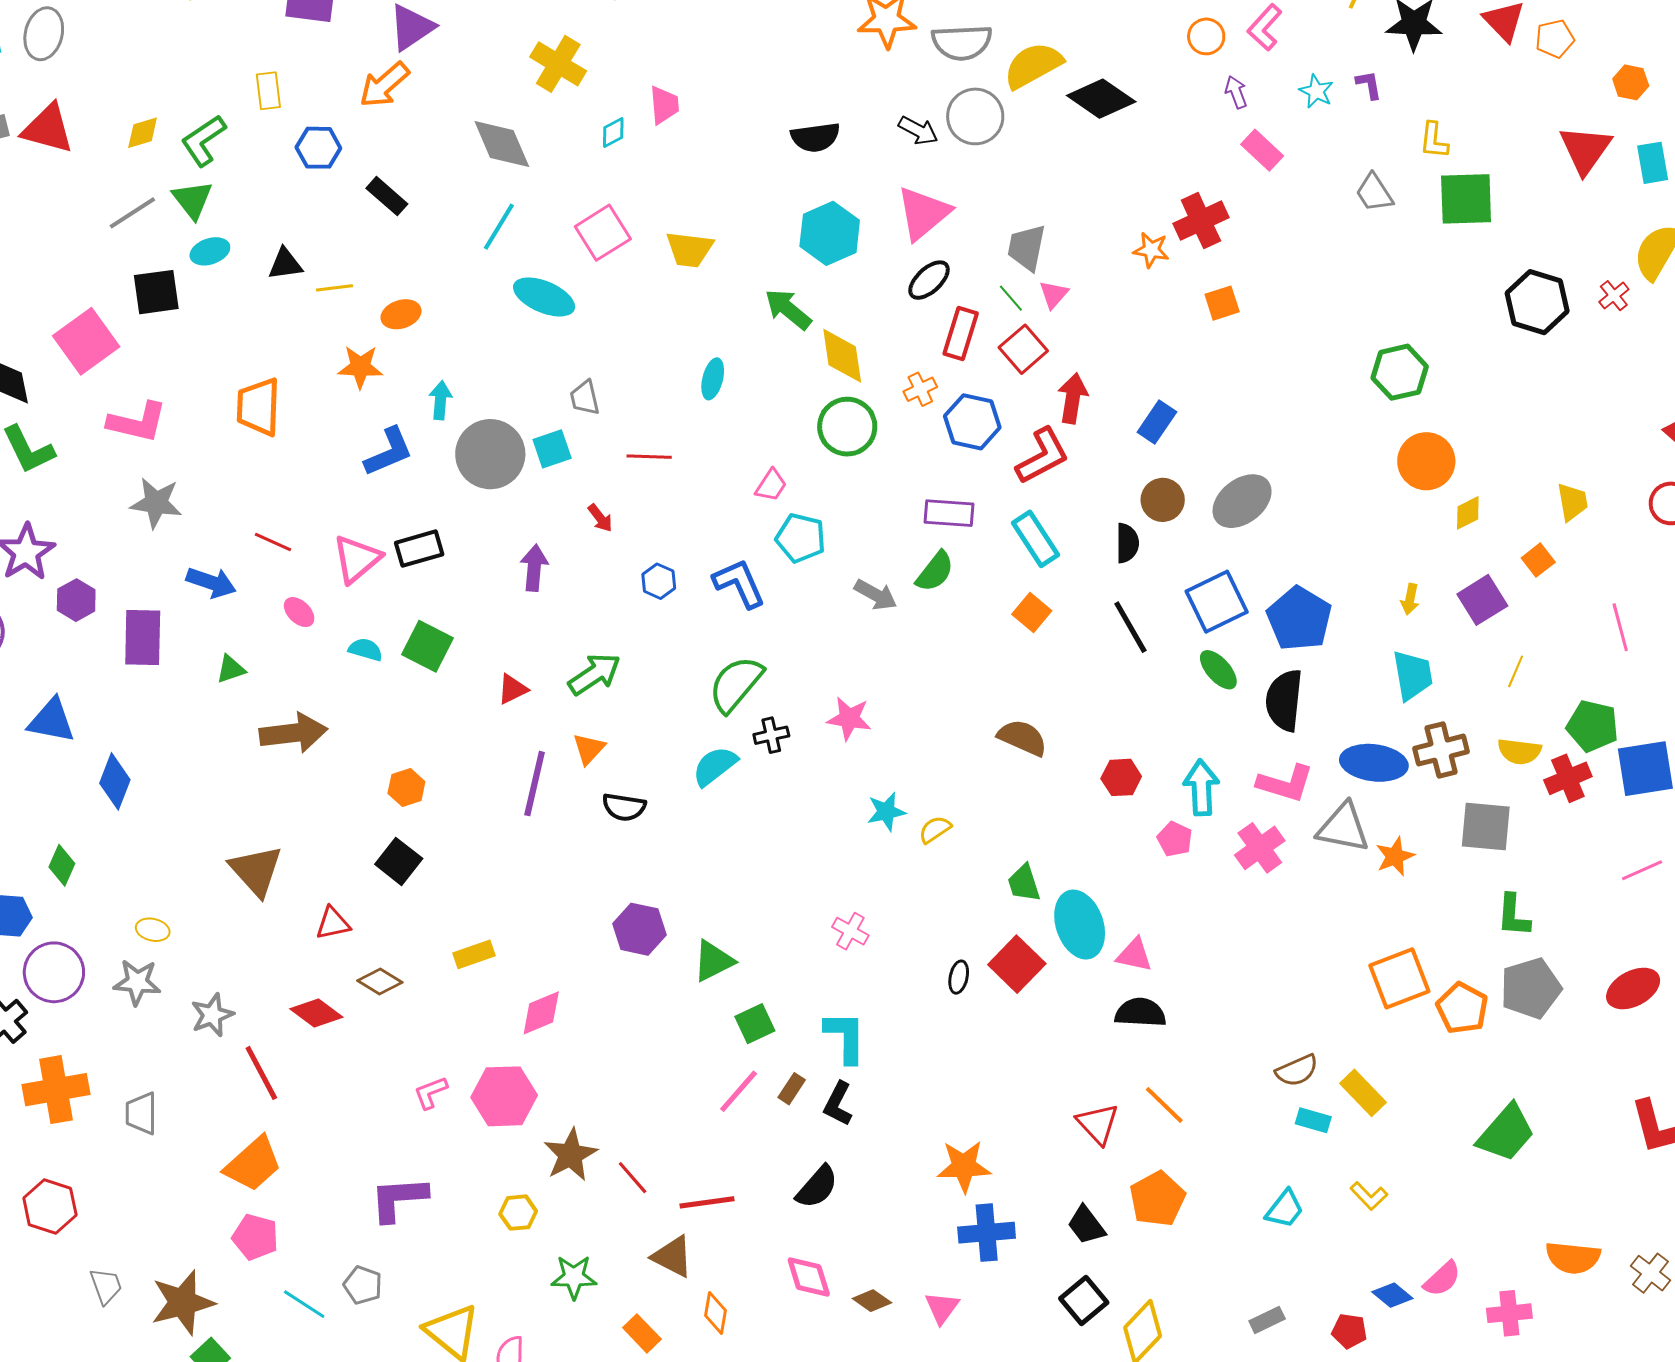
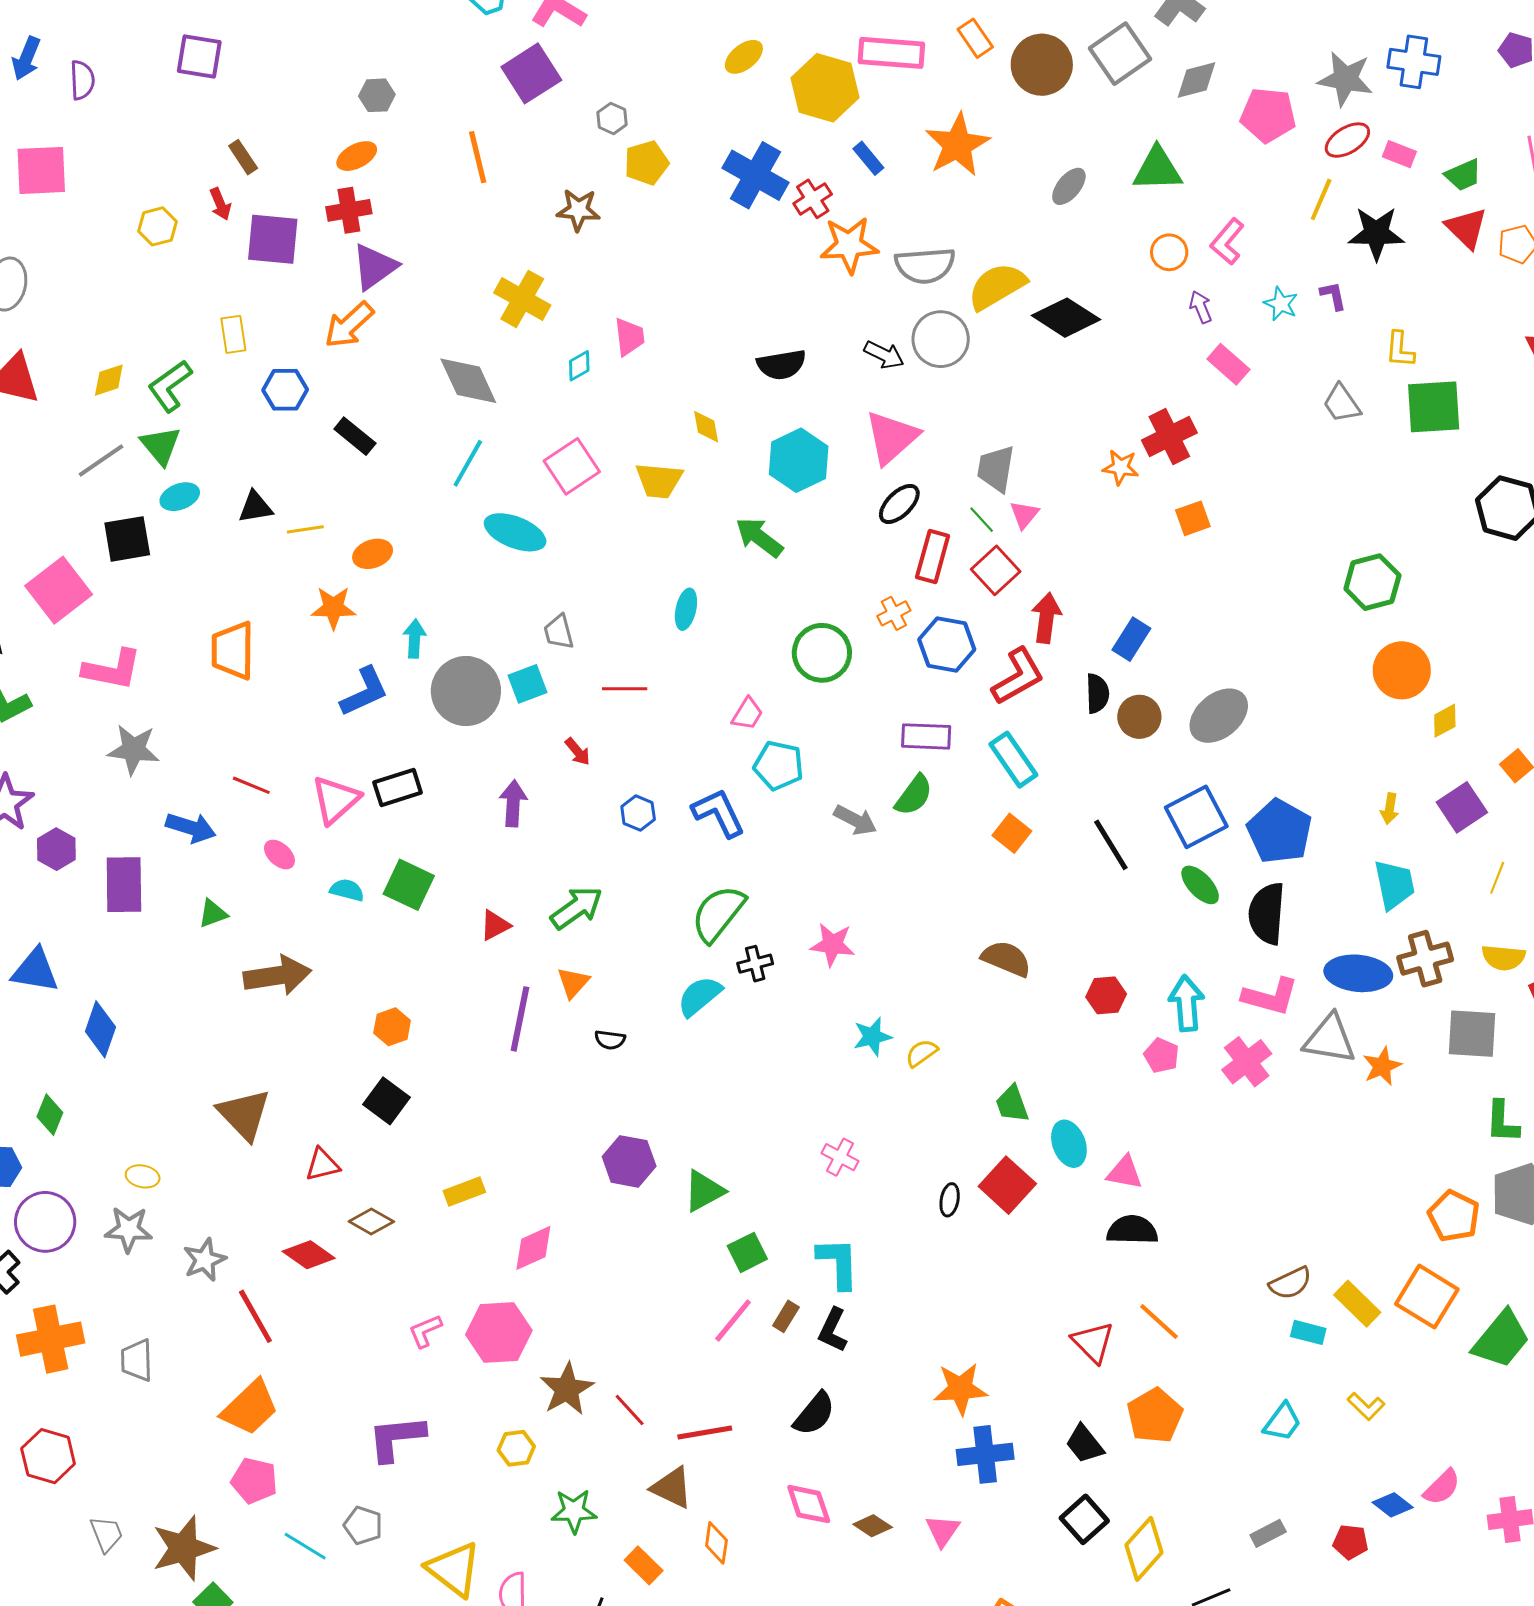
yellow diamond: (842, 356) -> (706, 427), moved, size x0.6
black semicircle: (1127, 543) -> (1097, 693), moved
black semicircle: (624, 807) -> (610, 1040), size x0.7
cyan ellipse: (1080, 925) -> (1069, 1144), size x0.7
orange square: (1399, 978) -> (1427, 1297), moved, turned -36

